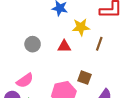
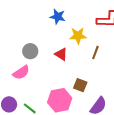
red triangle: (64, 46) -> (61, 54), turned 32
pink semicircle: (25, 80) -> (21, 72), moved

